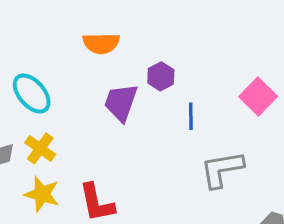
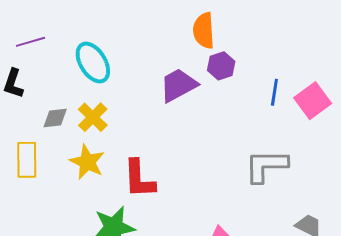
orange semicircle: (101, 43) -> (204, 31), moved, turned 78
purple trapezoid: (121, 102) -> (178, 85), turned 33
blue line: (191, 116) -> (274, 92), moved

